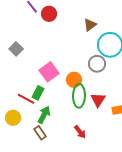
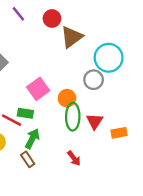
red circle: (49, 14) -> (52, 18), moved
brown triangle: (90, 25) -> (72, 37), moved, size x1.5
green rectangle: (38, 93) -> (25, 113), turned 72

